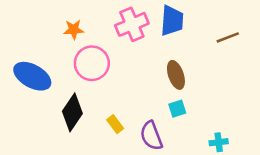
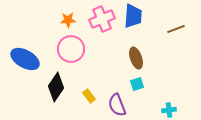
orange star: (74, 30) -> (68, 20), moved

